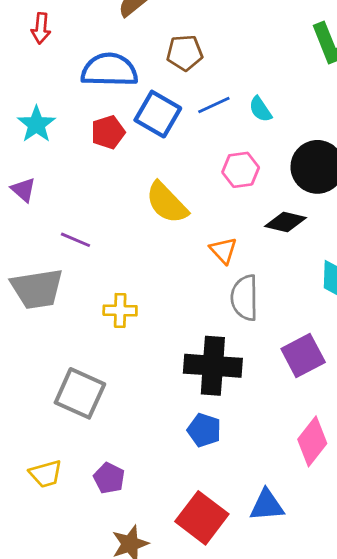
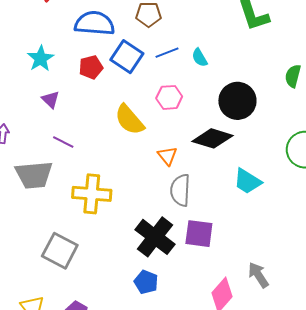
pink hexagon: (241, 170) -> (169, 97), moved
purple triangle: (23, 190) -> (51, 100), moved
black diamond: (285, 222) -> (213, 138), size x1.4
yellow cross: (120, 310) -> (92, 194), size x1.6
purple square: (303, 356) -> (199, 234), moved, turned 32
black cross: (213, 366) -> (155, 237), turned 30

